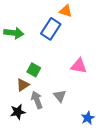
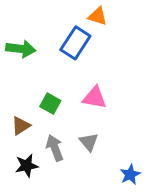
pink triangle: (79, 66) -> (95, 98), moved
brown triangle: (23, 85) -> (21, 126), moved

